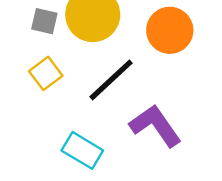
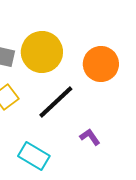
purple L-shape: (155, 126) -> (90, 137), size x0.5

